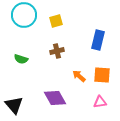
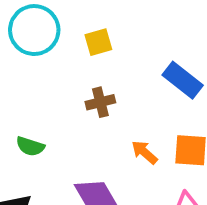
blue rectangle: (98, 40) -> (183, 80), turned -66
green semicircle: (21, 59) -> (30, 146), moved

